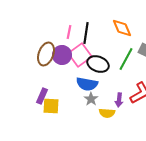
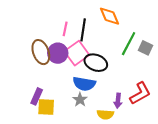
orange diamond: (122, 28) -> (110, 16), moved
brown ellipse: (46, 54) -> (41, 52), turned -40
green line: (126, 59) -> (129, 44), moved
gray star: (91, 99) -> (80, 100), moved

